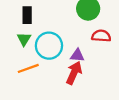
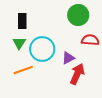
purple triangle: (77, 55) -> (68, 58), turned -32
red arrow: (74, 73) -> (77, 74), moved

